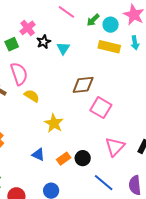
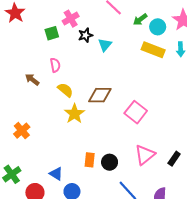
pink semicircle: (19, 74) -> (55, 65), size x0.6
brown diamond: (83, 85) -> (100, 95), moved
yellow star: (54, 123) -> (74, 114), moved
blue triangle: (38, 155) -> (56, 174), moved
orange rectangle: (64, 159) -> (90, 160), turned -56

